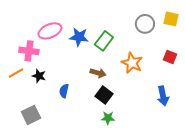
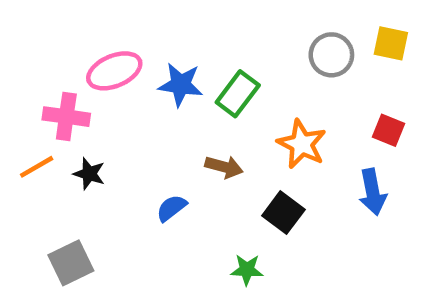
blue semicircle: (64, 91) -> (171, 208), moved, turned 40
black square: (104, 95) -> (283, 213), moved
blue arrow: (163, 96) -> (373, 192), moved

